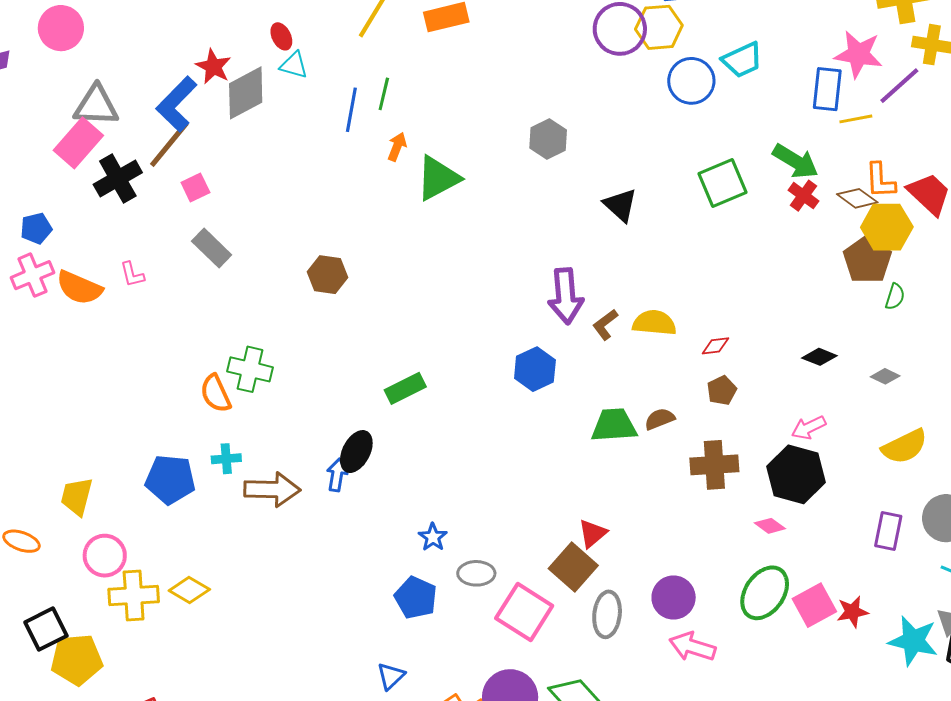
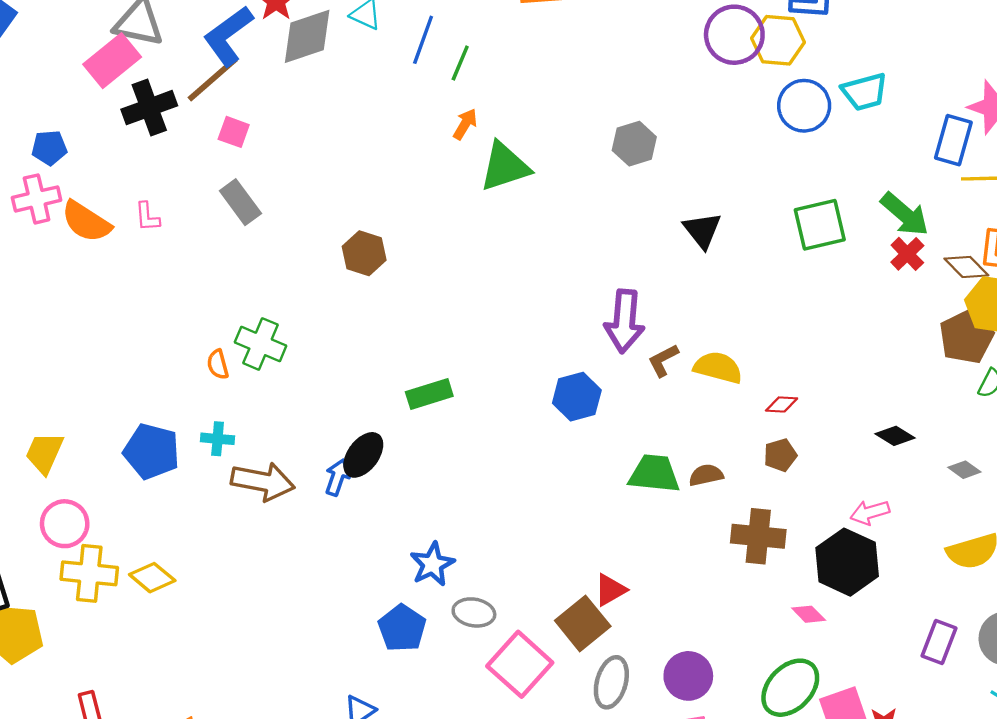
blue line: (351, 110) -> (423, 40), moved
pink square: (195, 187) -> (234, 132), turned 36
orange semicircle: (216, 394) -> (218, 364), size x0.7
blue star: (433, 537) -> (432, 564), size x1.4

